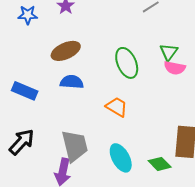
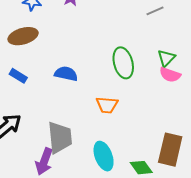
brown ellipse: (66, 51) -> (23, 36), moved
blue rectangle: (25, 91) -> (18, 76), size x0.7
orange trapezoid: (117, 107) -> (107, 105), turned 145

